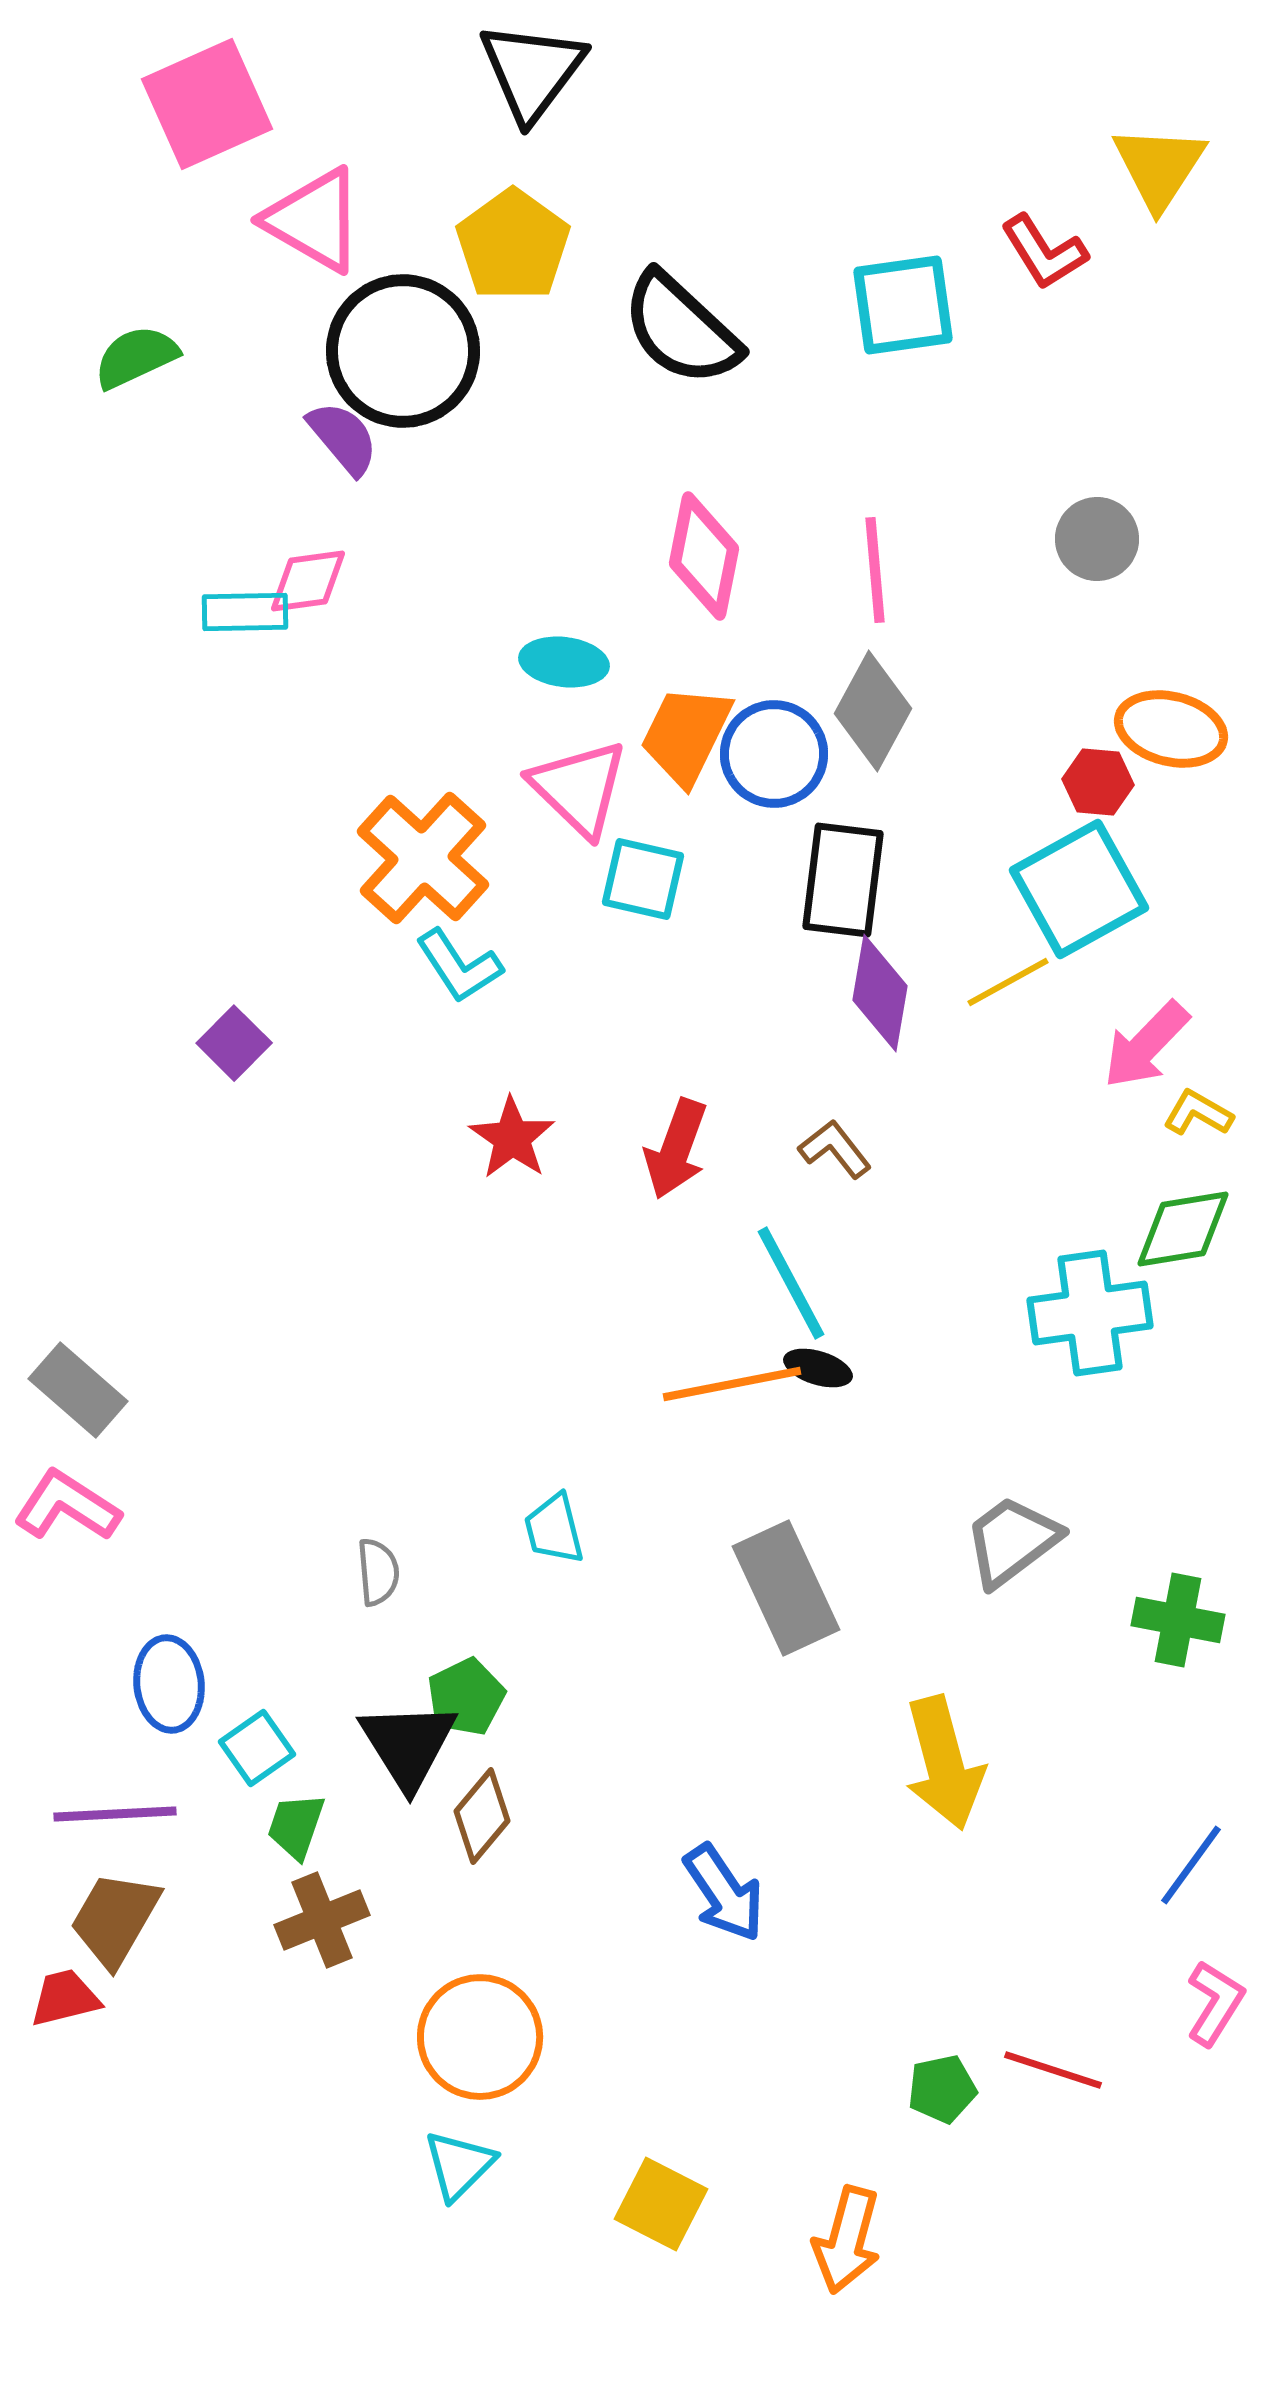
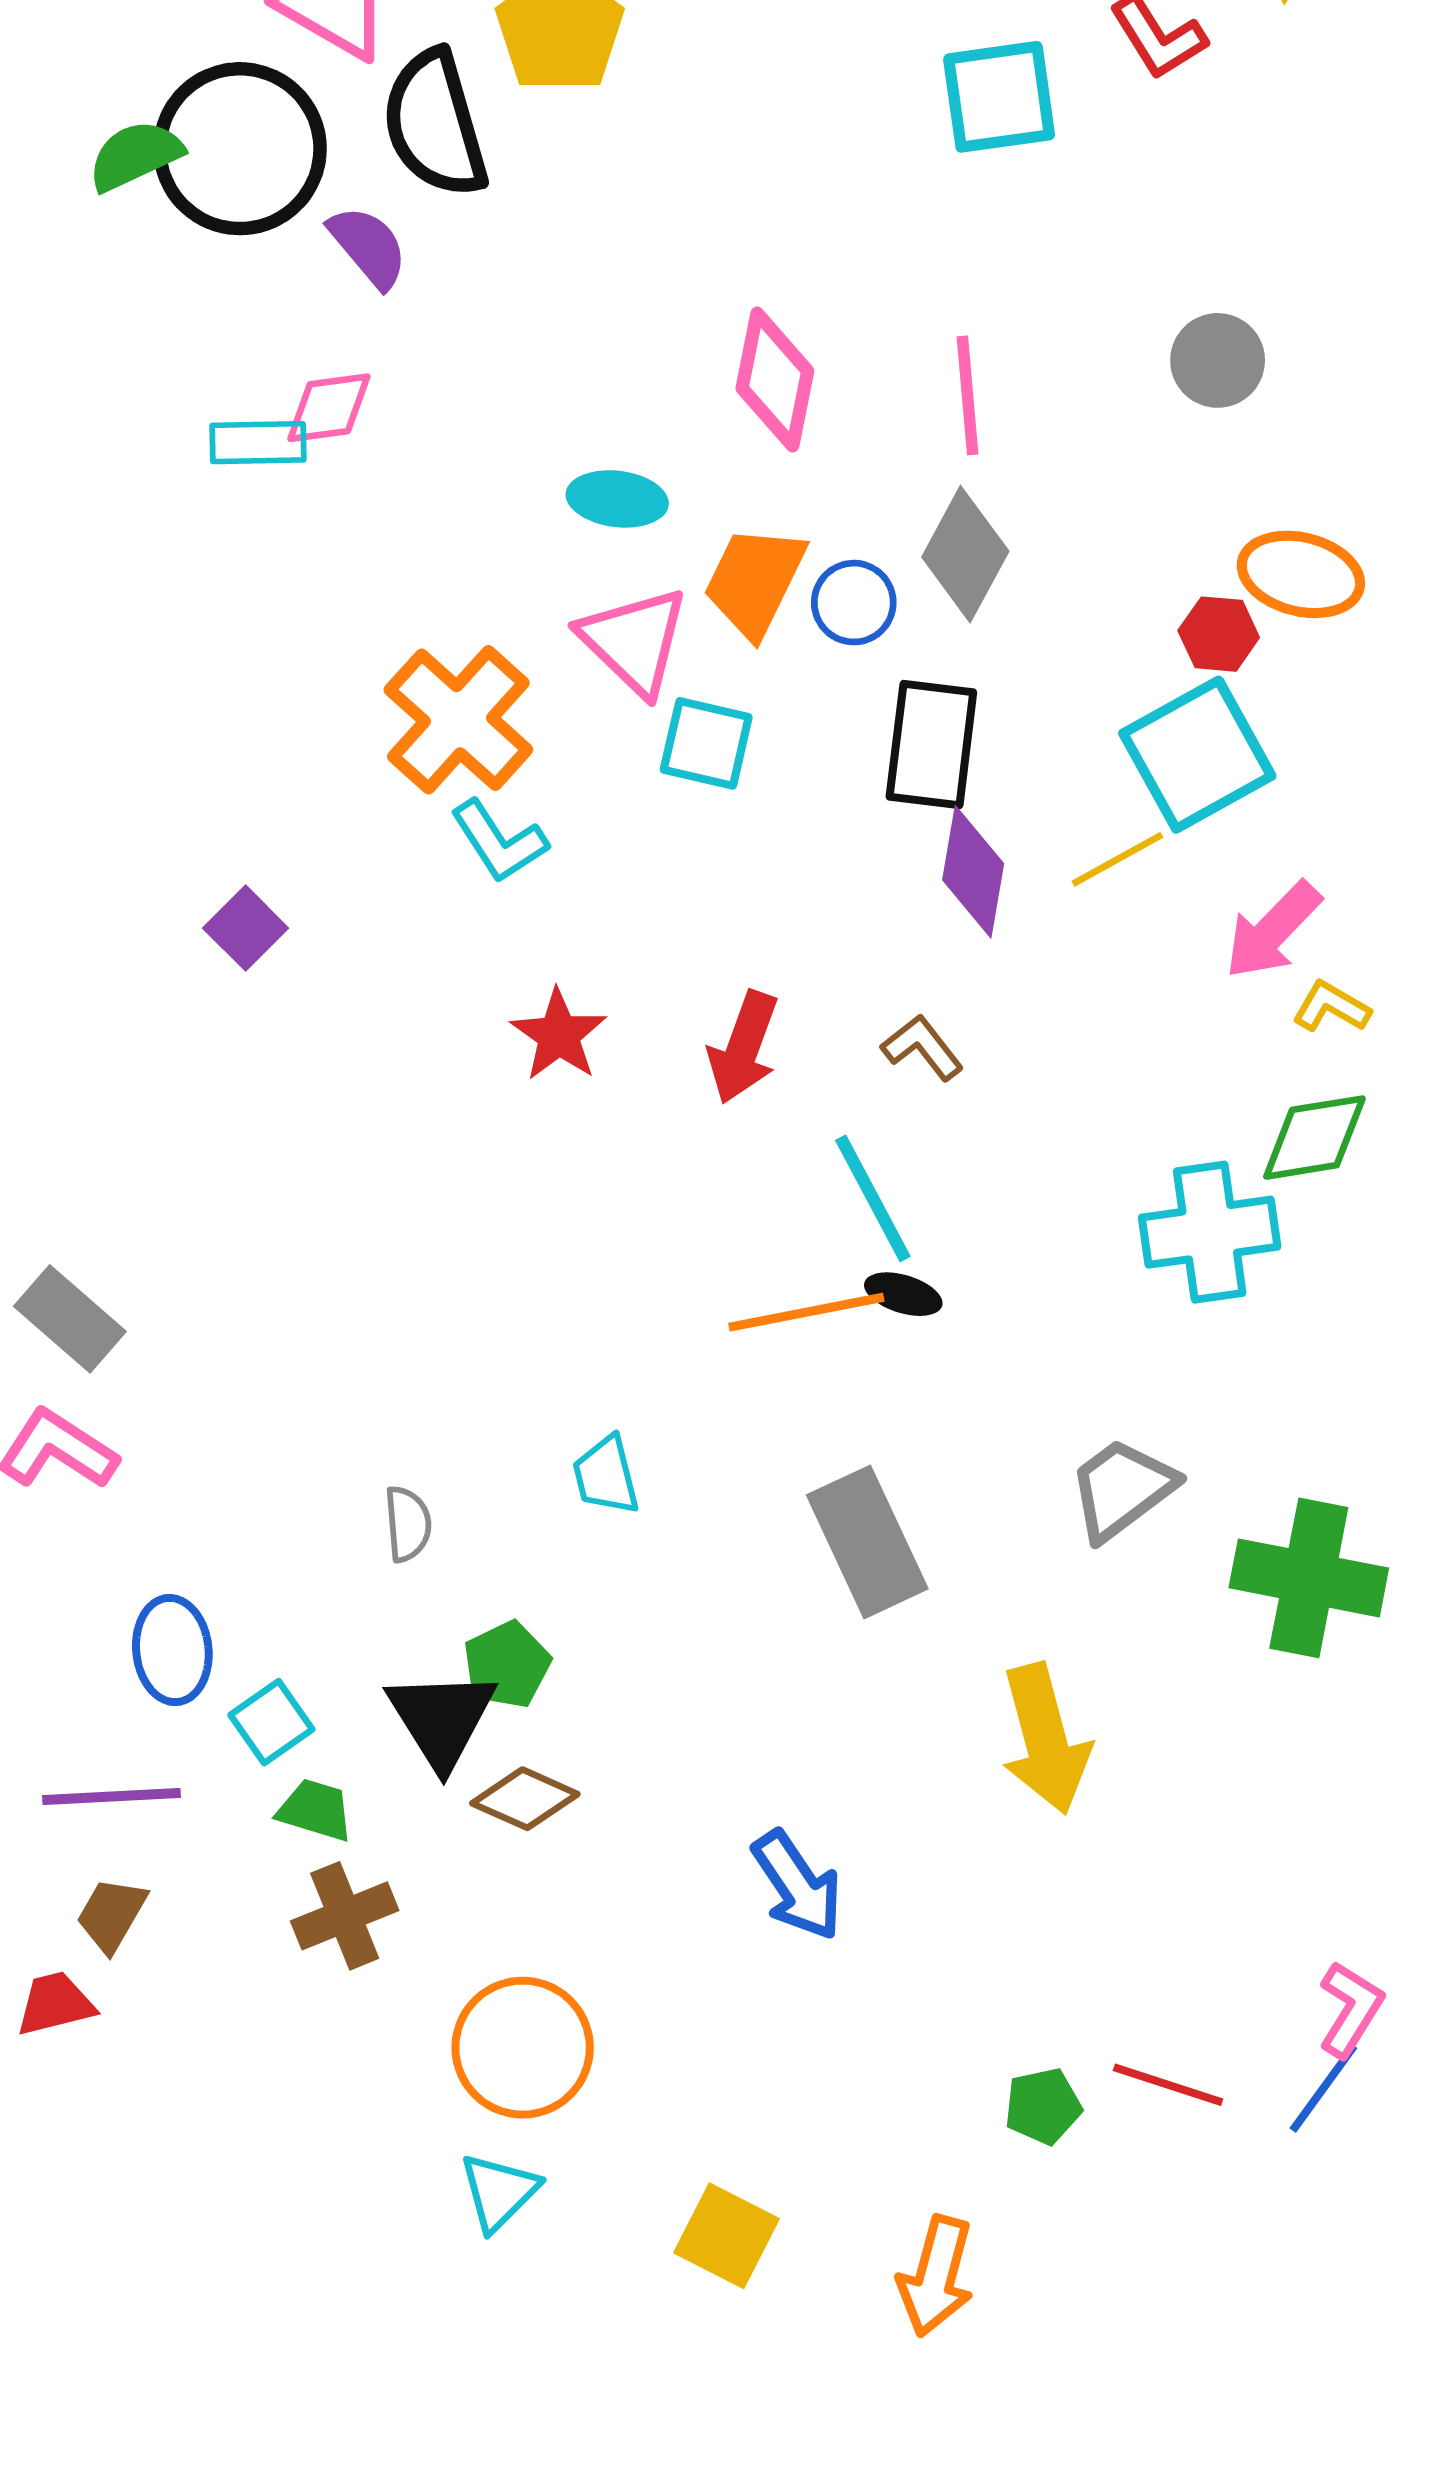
black semicircle: (681, 329) -> (435, 124), moved, turned 31
black circle: (403, 351) -> (240, 149), moved
blue circle: (774, 754) -> (854, 603), size x0.7
green cross: (1178, 1620) -> (1309, 1578), size x1.5
brown diamond: (482, 1816) -> (525, 1799), turned 74
green trapezoid: (296, 1826) -> (315, 1810), turned 88
blue line: (1191, 1865) -> (1323, 2088), moved
brown trapezoid: (115, 1919) -> (112, 1915), size x0.7

